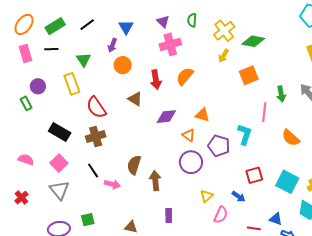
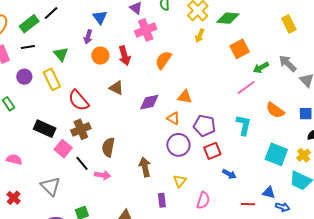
black line: (87, 25) -> (51, 13), moved
orange square: (249, 75) -> (240, 49), moved
red arrow: (156, 80) -> (125, 56), moved
purple circle: (38, 86) -> (24, 77), moved
green arrow: (281, 94) -> (261, 68), turned 77
pink line: (264, 112) -> (246, 87), turned 54
cyan L-shape: (245, 134) -> (244, 125), moved
pink square: (59, 163) -> (63, 149), moved
brown semicircle: (134, 165) -> (108, 147), moved
red square: (254, 175) -> (212, 151), moved
yellow triangle: (206, 196) -> (180, 181), moved
pink semicircle: (221, 215) -> (203, 200), moved

